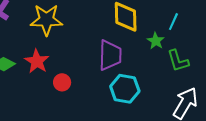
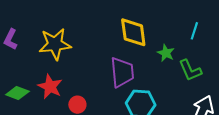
cyan line: (173, 22) -> (194, 31), moved

